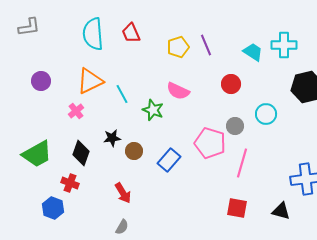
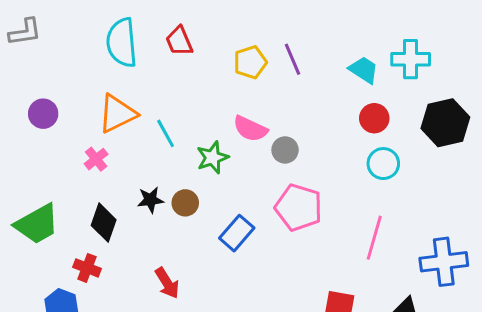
red circle: (231, 84) -> (374, 118), moved
green star: (153, 110) -> (212, 158), turned 30
gray circle: (235, 126) -> (285, 150), moved
brown circle: (134, 151) -> (185, 203), moved
pink line: (242, 163) -> (374, 238), moved

